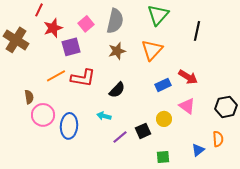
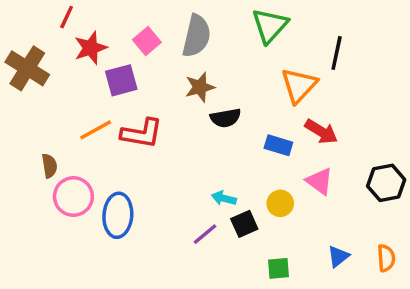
orange triangle: (152, 50) -> (299, 85), moved
blue rectangle: (163, 85) -> (278, 145), turned 42
black semicircle: (117, 90) -> (226, 118), moved, turned 36
cyan arrow: (104, 116) -> (224, 198), moved
orange semicircle: (218, 139) -> (386, 258), moved

